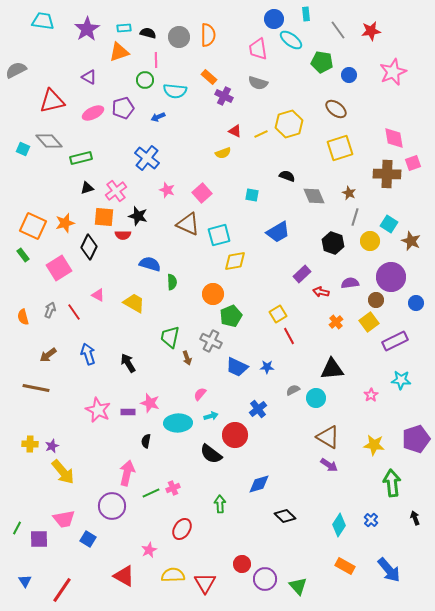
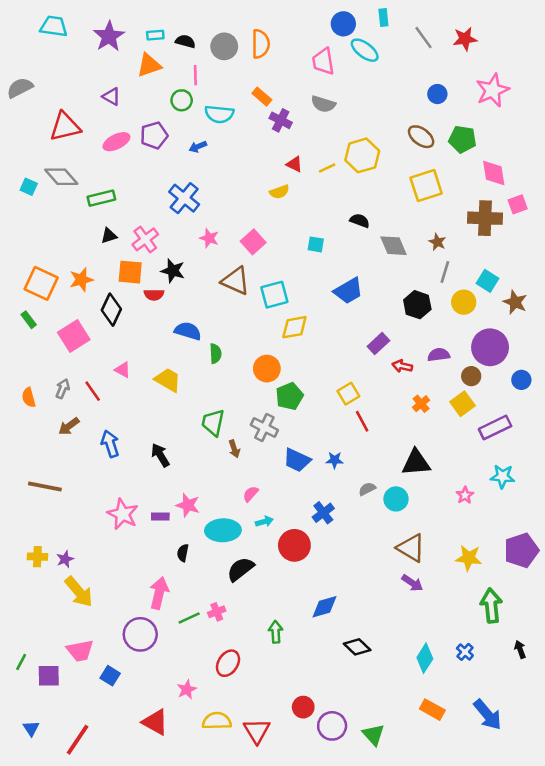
green pentagon: (322, 62) -> (462, 139), moved
brown arrow: (48, 355) -> (69, 426), moved
black semicircle: (211, 454) -> (241, 569), moved, turned 105

